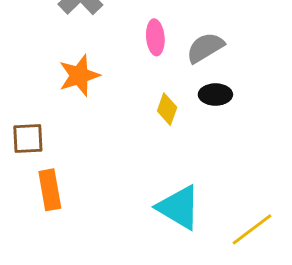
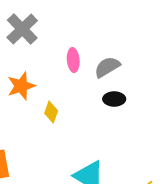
yellow diamond: (167, 109) -> (51, 112), moved

